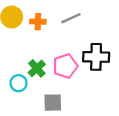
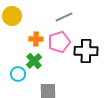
orange cross: (38, 22) -> (36, 39), moved
pink pentagon: (65, 66) -> (59, 42), moved

